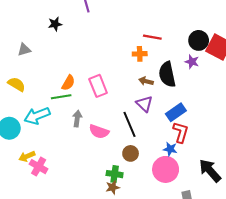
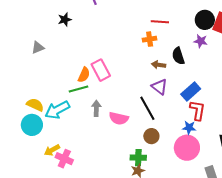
black semicircle: (167, 74) -> (178, 56), size x0.7
yellow semicircle: (17, 84) -> (35, 105), moved
pink rectangle: (98, 86) -> (101, 70), moved

